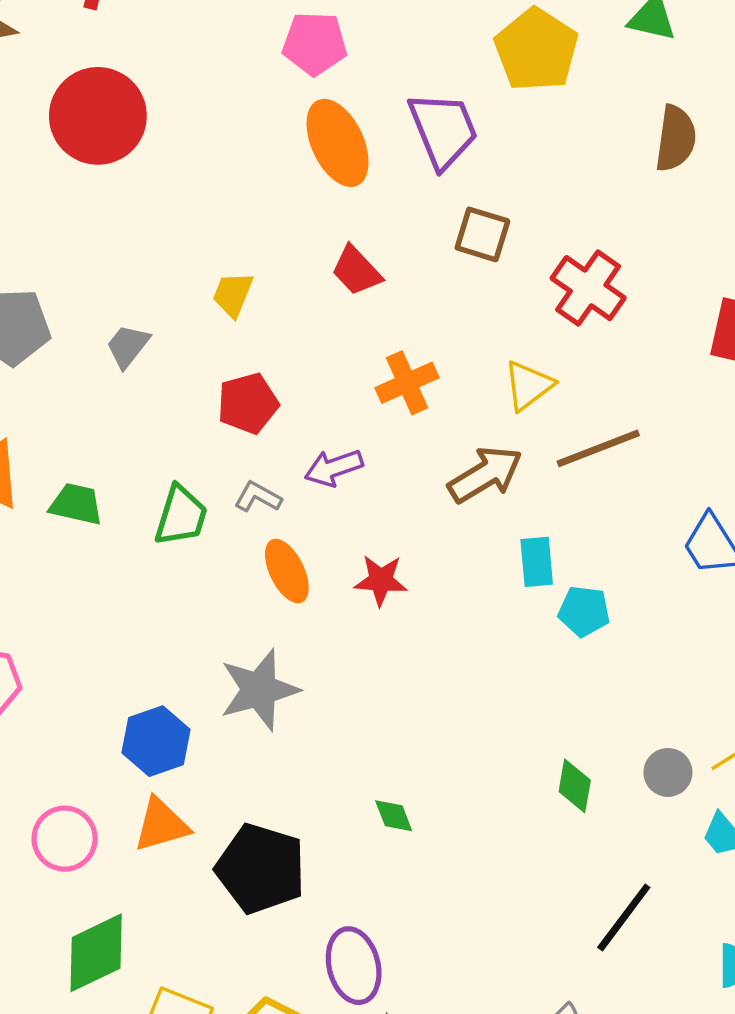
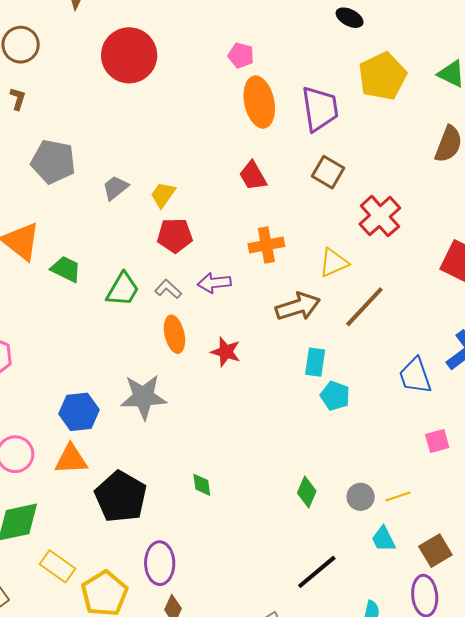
pink pentagon: (315, 44) -> (241, 55), moved, size x0.7
yellow trapezoid: (233, 294) -> (163, 195), moved
brown line: (598, 448) -> (364, 307), turned -39

